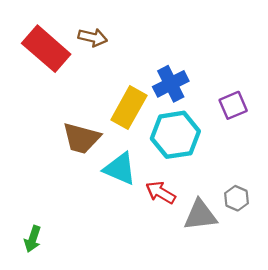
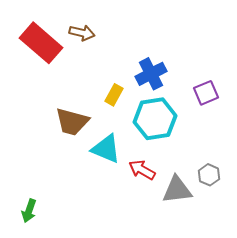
yellow rectangle: (129, 108) -> (114, 95), size x0.6

